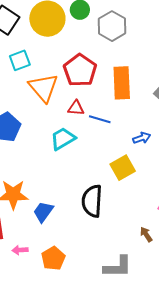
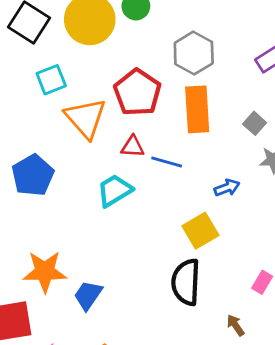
gray hexagon: (112, 26) -> (194, 53), moved
black semicircle: (92, 201) -> (186, 282), moved

